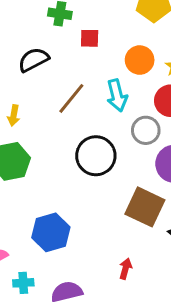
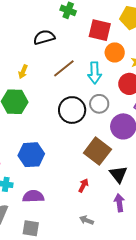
red square: (90, 38) -> (100, 30), moved, size x1.6
gray circle: (146, 130) -> (99, 104), moved
red arrow: (125, 269) -> (83, 185), moved

